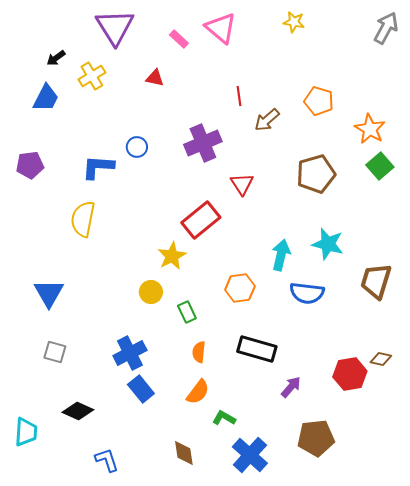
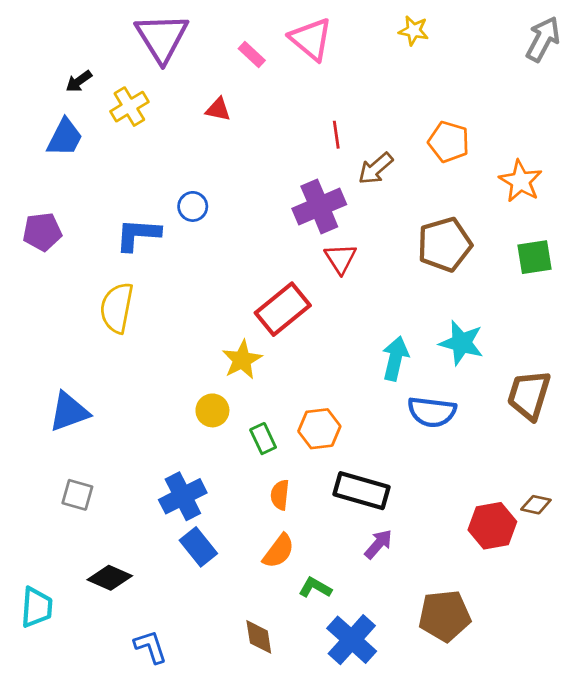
purple cross: (203, 143) -> (319, 206), moved
green square: (380, 166) -> (535, 257), moved, turned 32
orange hexagon: (240, 288) -> (319, 429), moved
blue triangle: (49, 293) -> (69, 412), turned 40
purple arrow: (291, 387) -> (378, 544), moved

